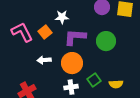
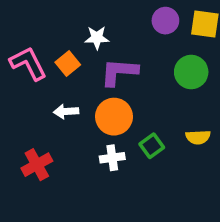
green circle: (106, 41) -> (191, 72), moved
yellow semicircle: (116, 84) -> (198, 137), moved

